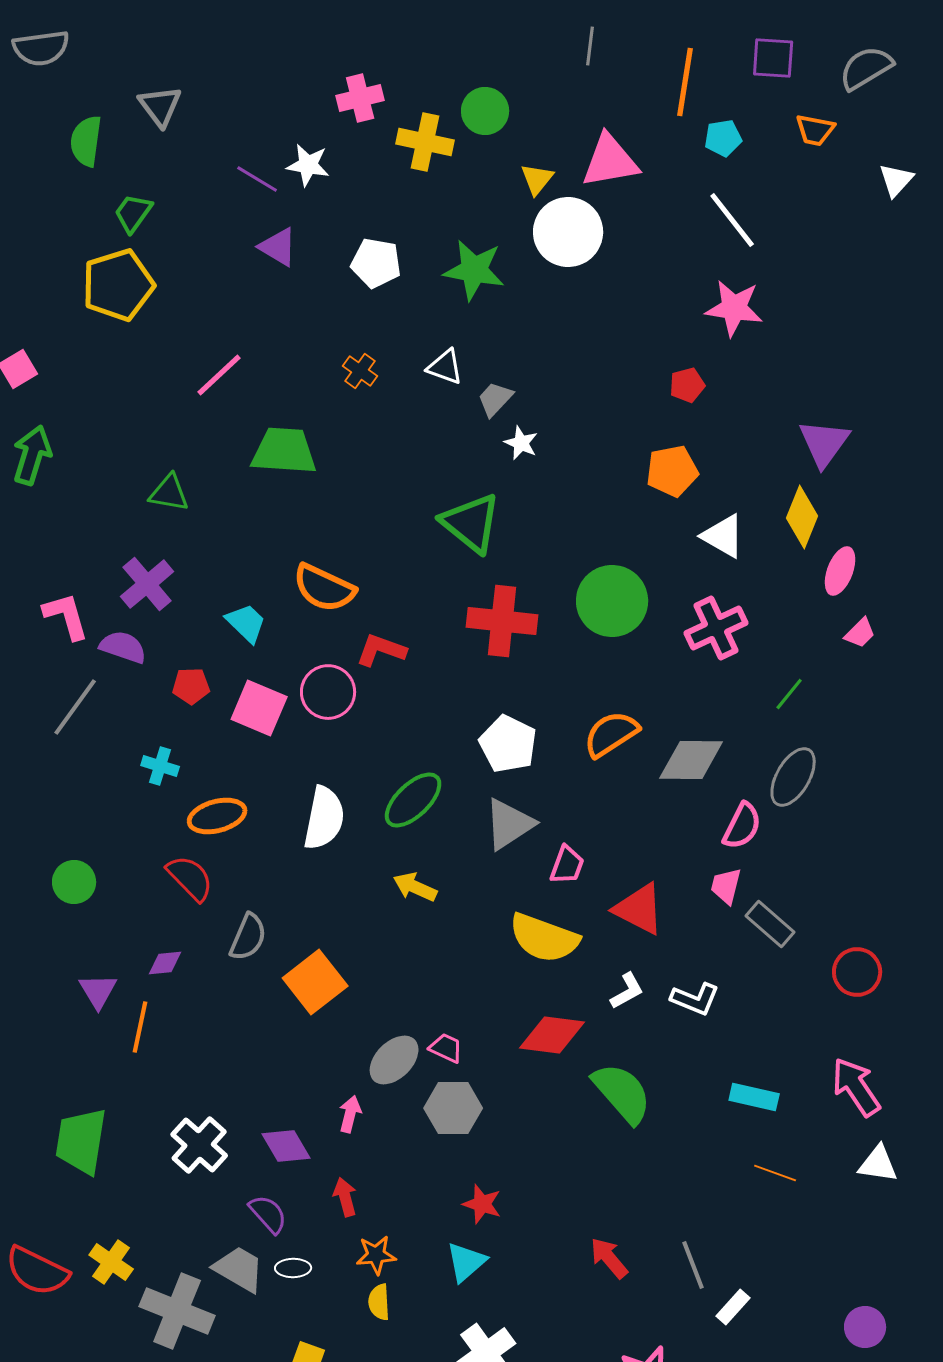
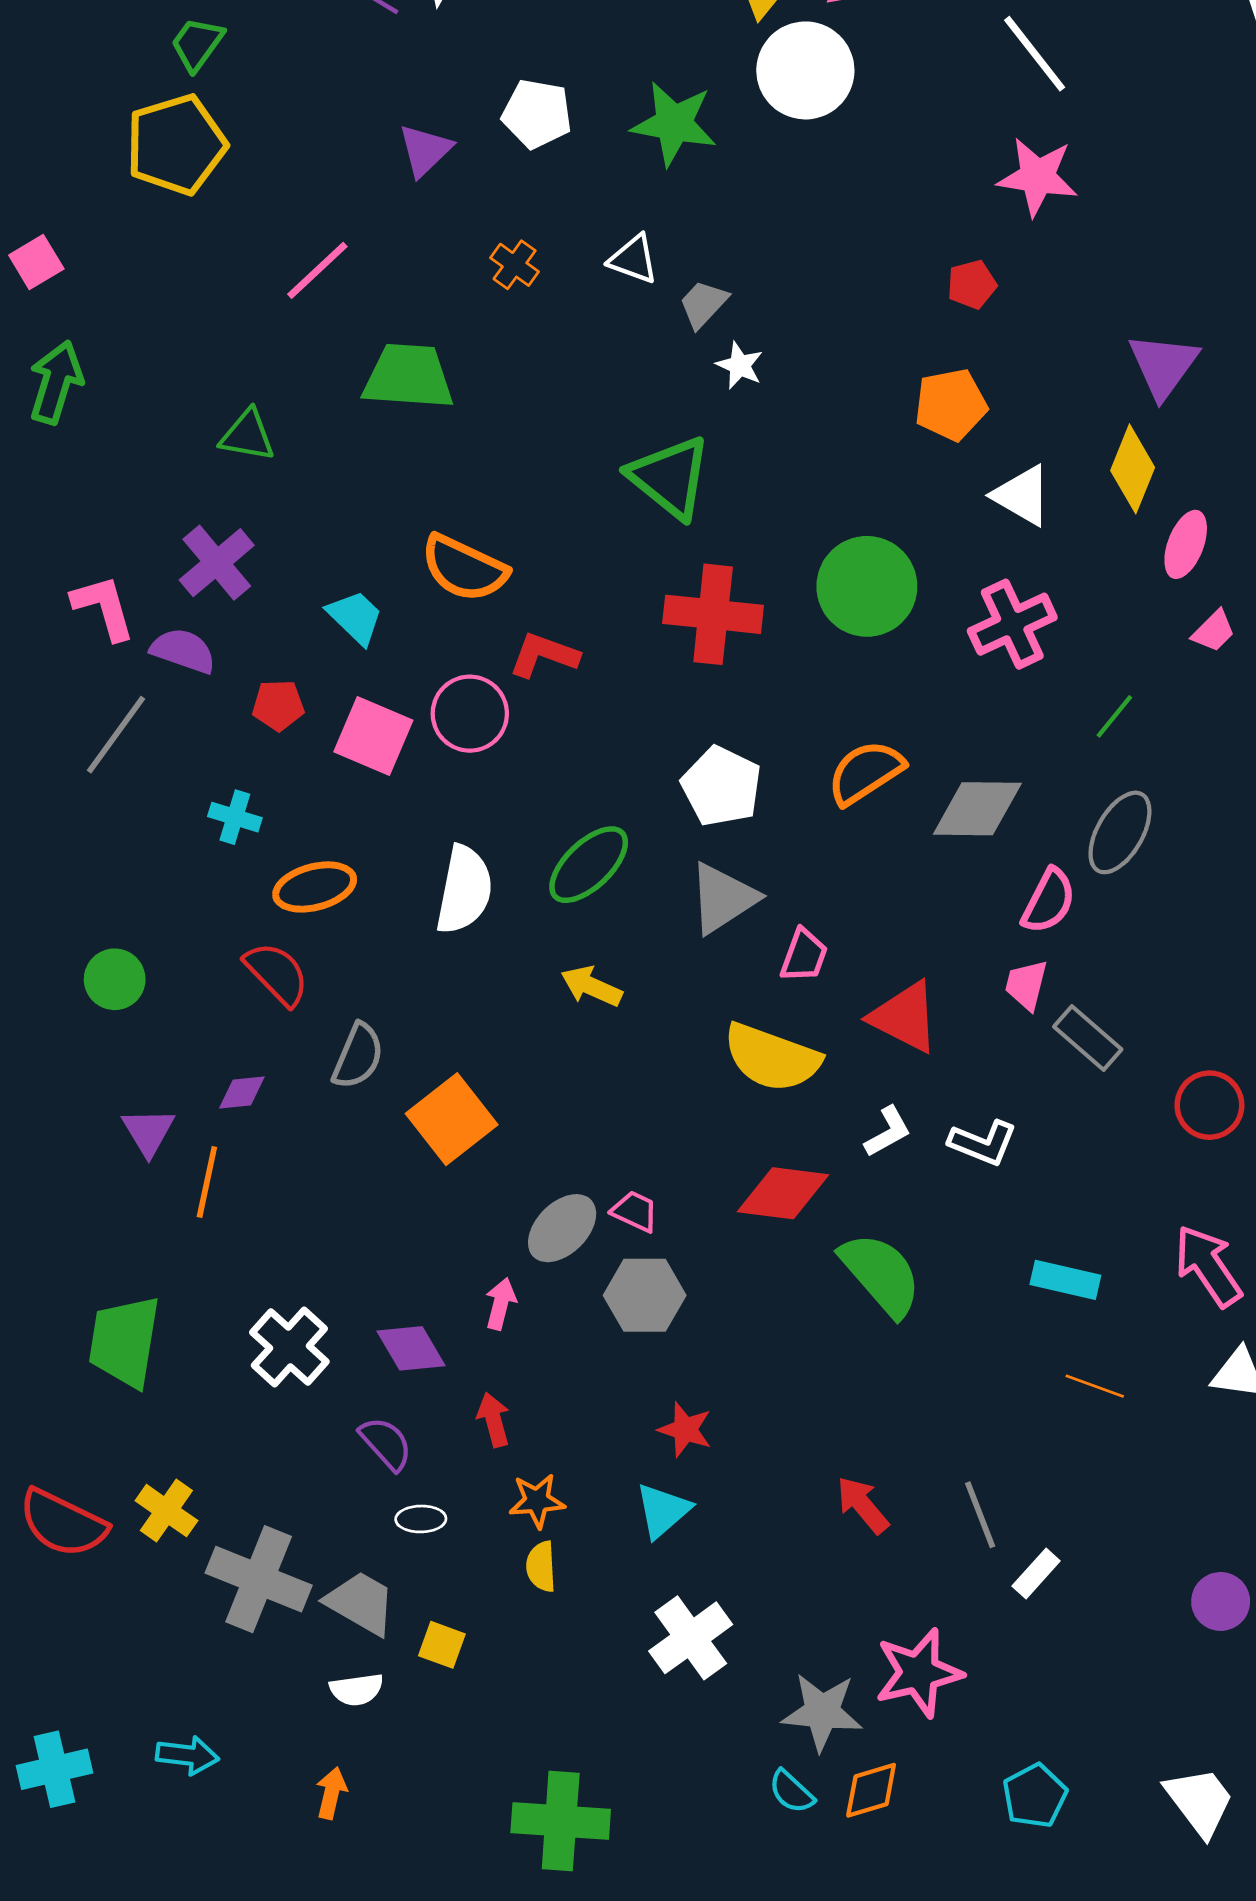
purple triangle: (278, 247) -> (425, 150), moved, turned 45
gray trapezoid: (239, 1269) -> (361, 1603), moved

